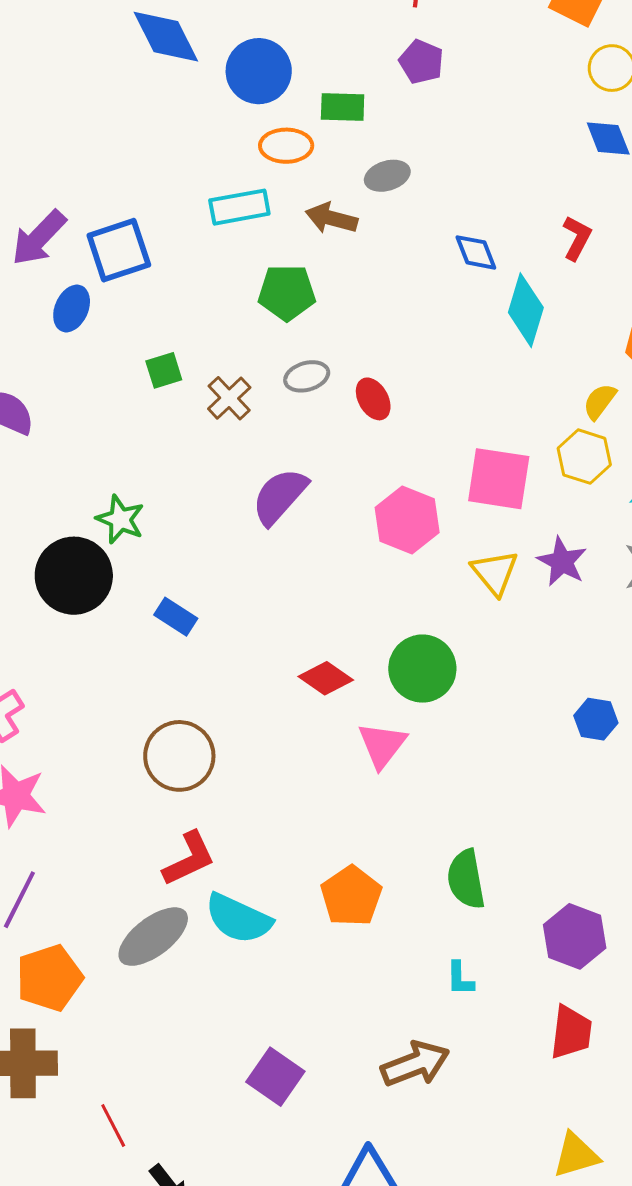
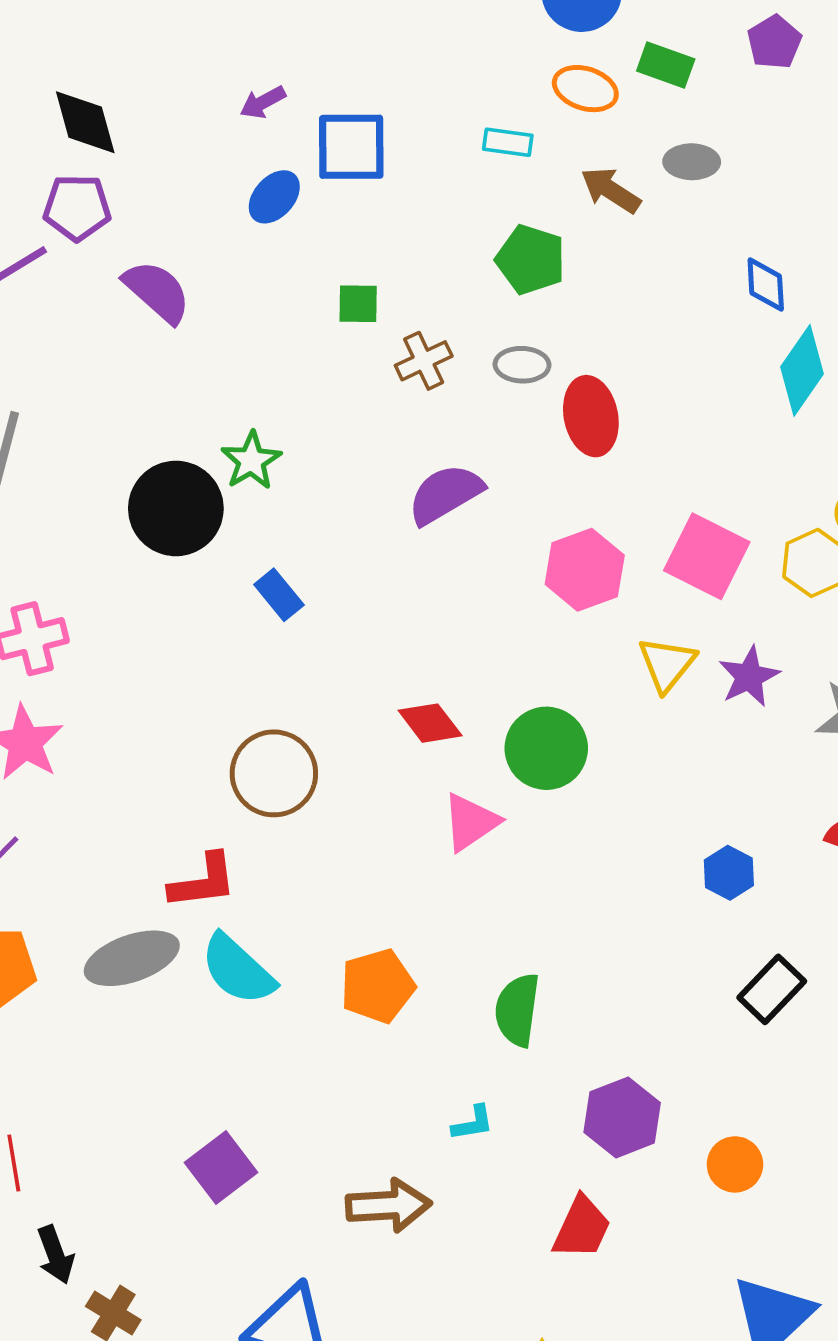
cyan rectangle: (239, 207) -> (508, 142), size x0.7
purple arrow: (39, 238) -> (263, 102), size x0.6
red ellipse: (373, 399) -> (591, 416), size x1.5
brown circle: (179, 756) -> (274, 773), moved
cyan L-shape: (460, 979) -> (473, 1123), turned -117

